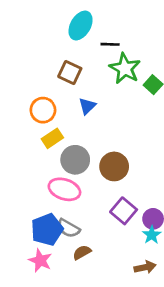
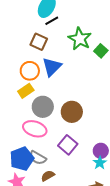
black line: (110, 44) -> (52, 21), moved, turned -32
blue triangle: (87, 106) -> (52, 67), size x1.5
orange circle: (43, 110) -> (30, 71), moved
purple square: (124, 211) -> (68, 145), moved

